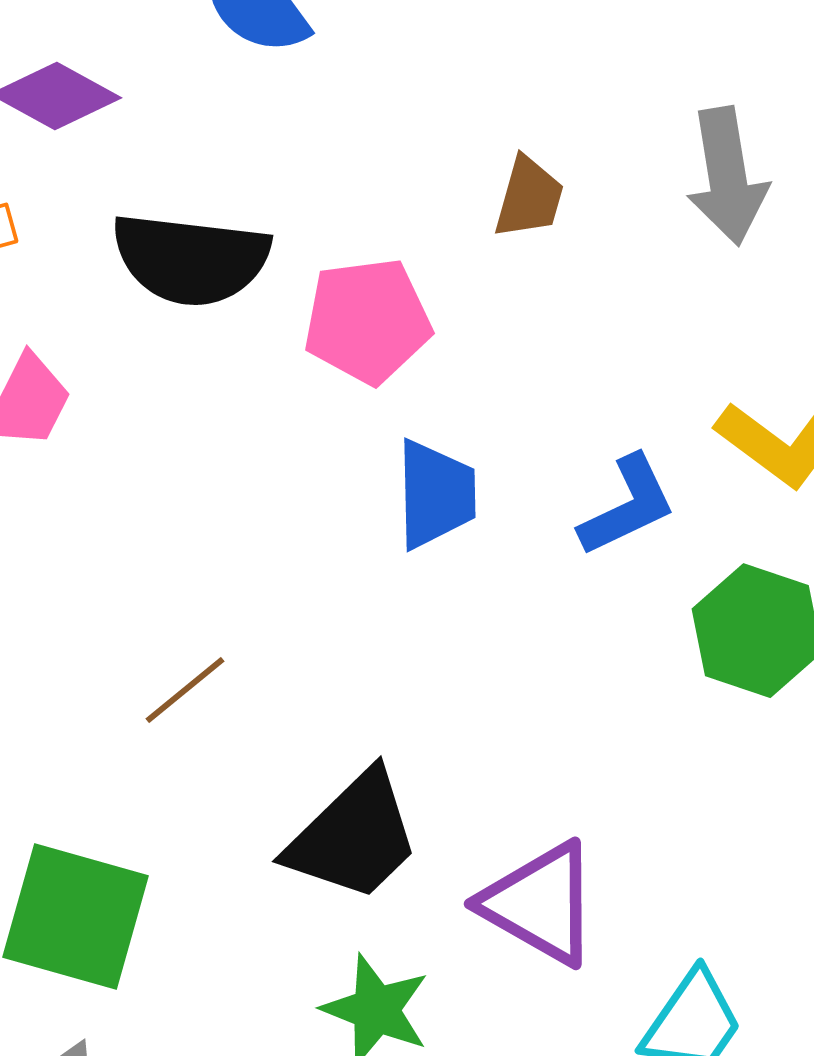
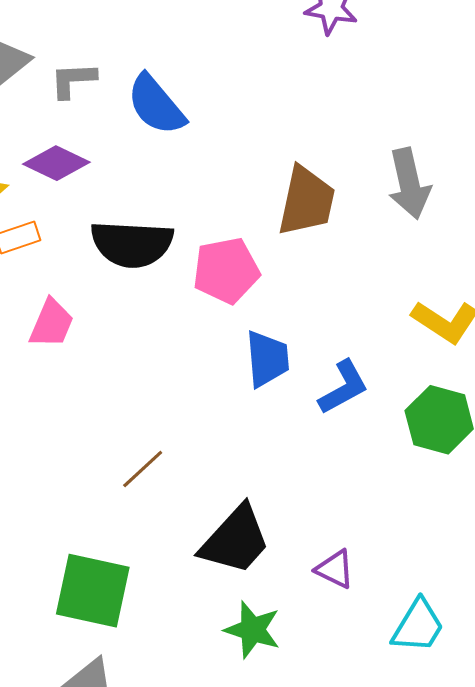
brown trapezoid: (529, 198) -> (306, 201), size x1.6
blue L-shape: (628, 506) -> (343, 387), moved
purple triangle: (540, 904) -> (335, 569), size x0.6

